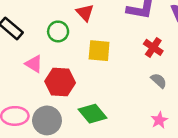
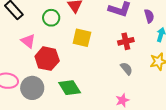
red cross: (153, 47) -> (126, 41), turned 35

